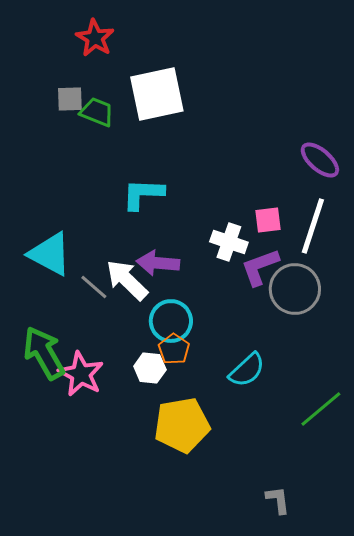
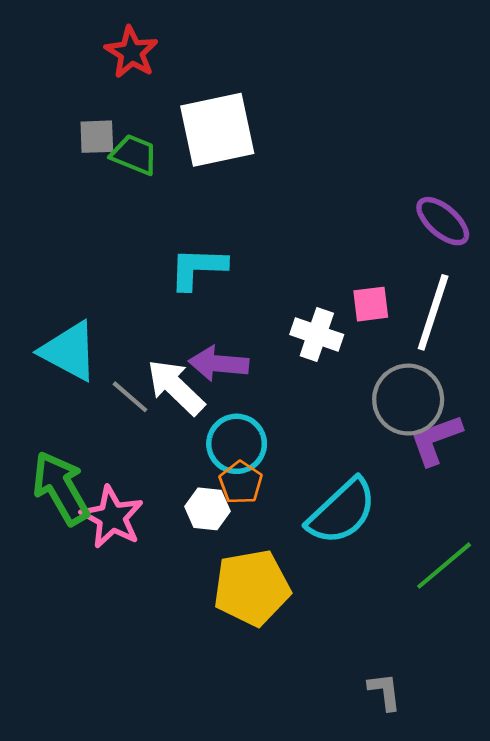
purple L-shape: (260, 267) -> (436, 440), moved
cyan semicircle: (247, 370) -> (342, 512), size x1.4

